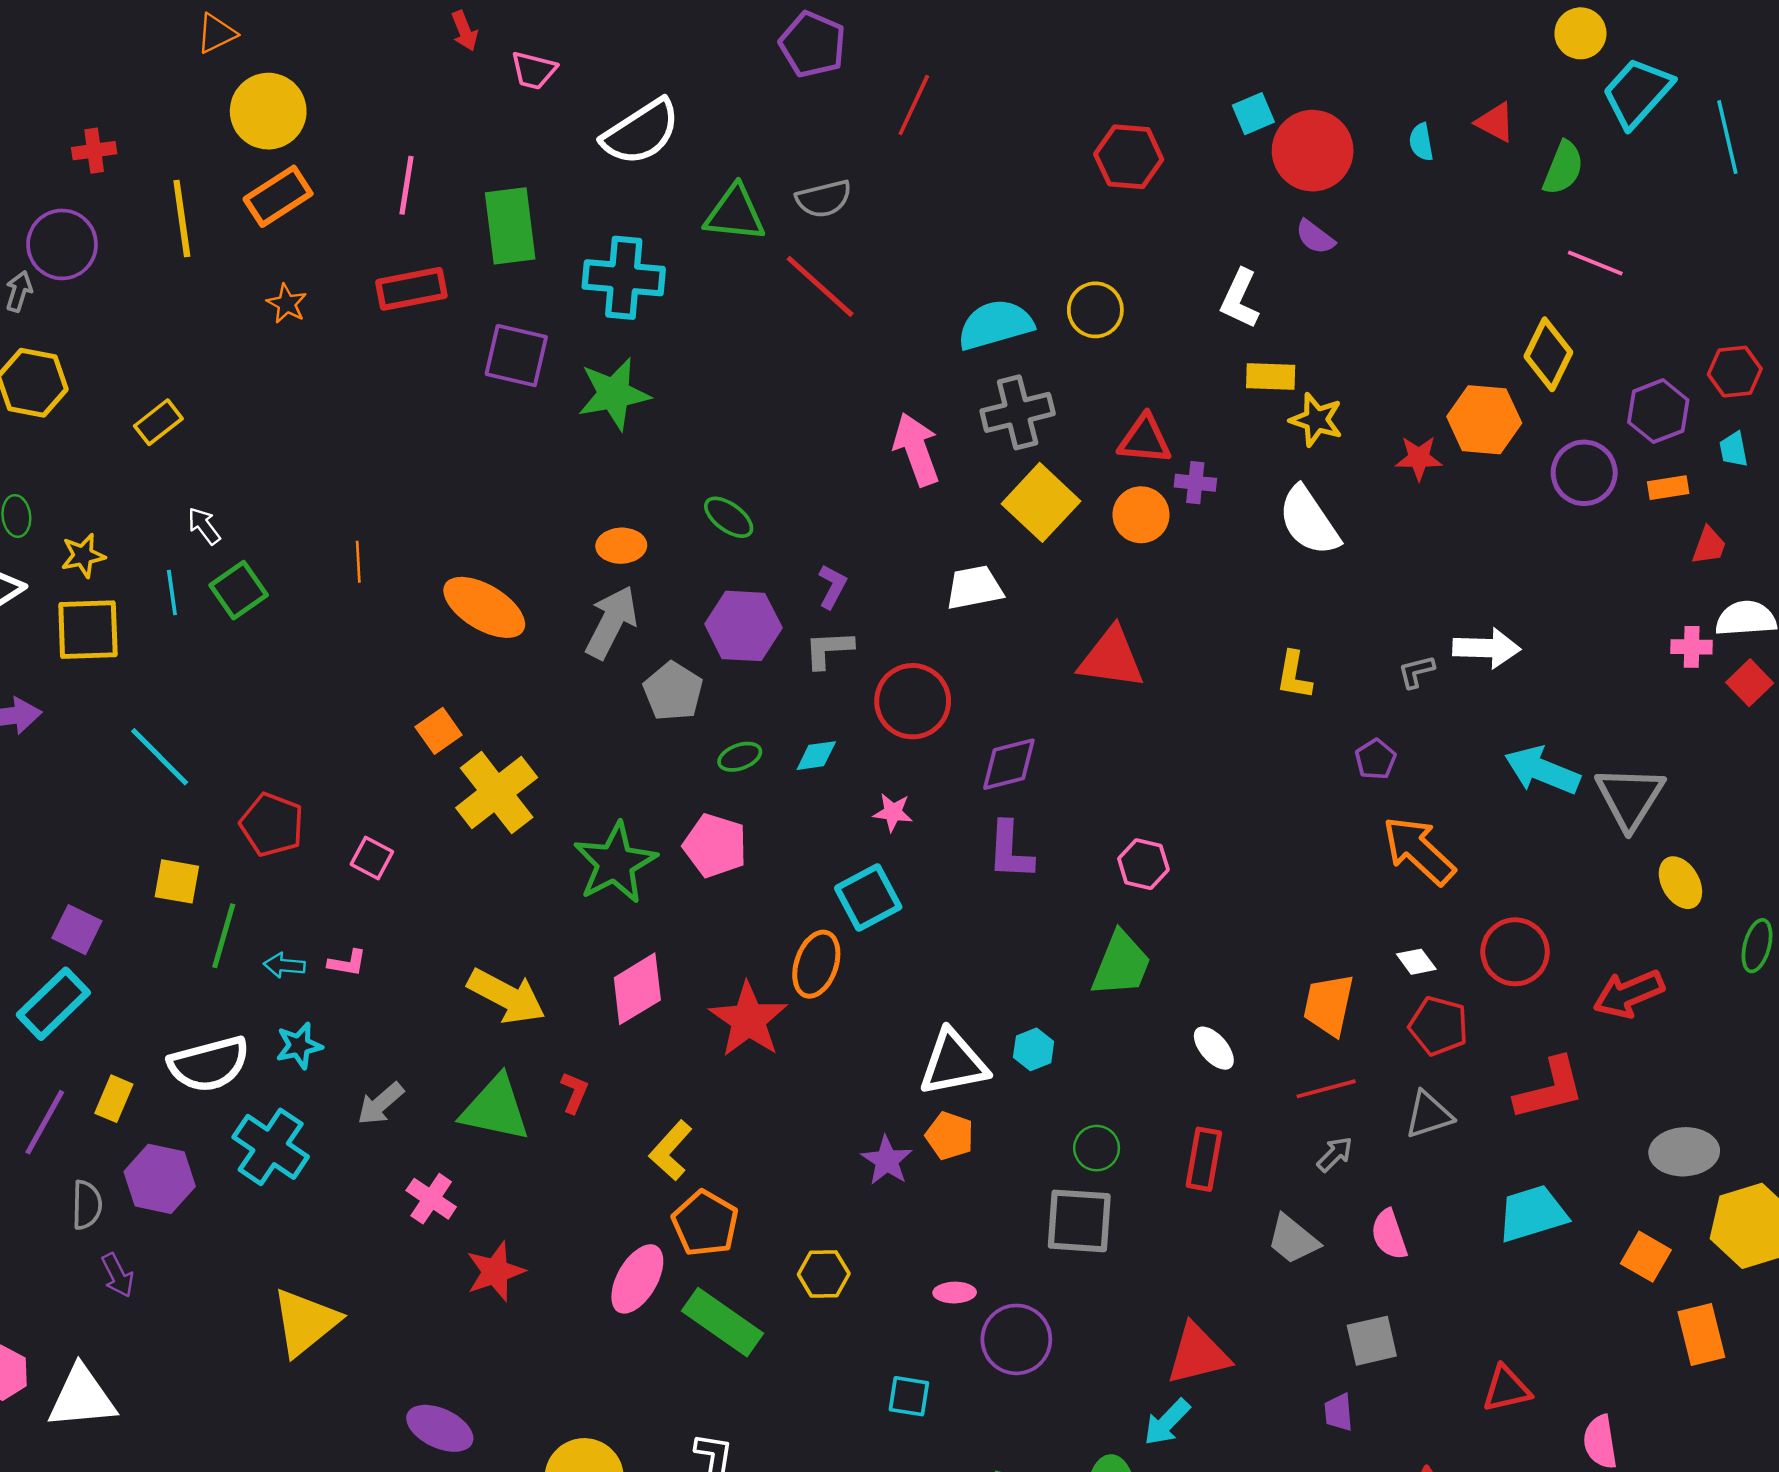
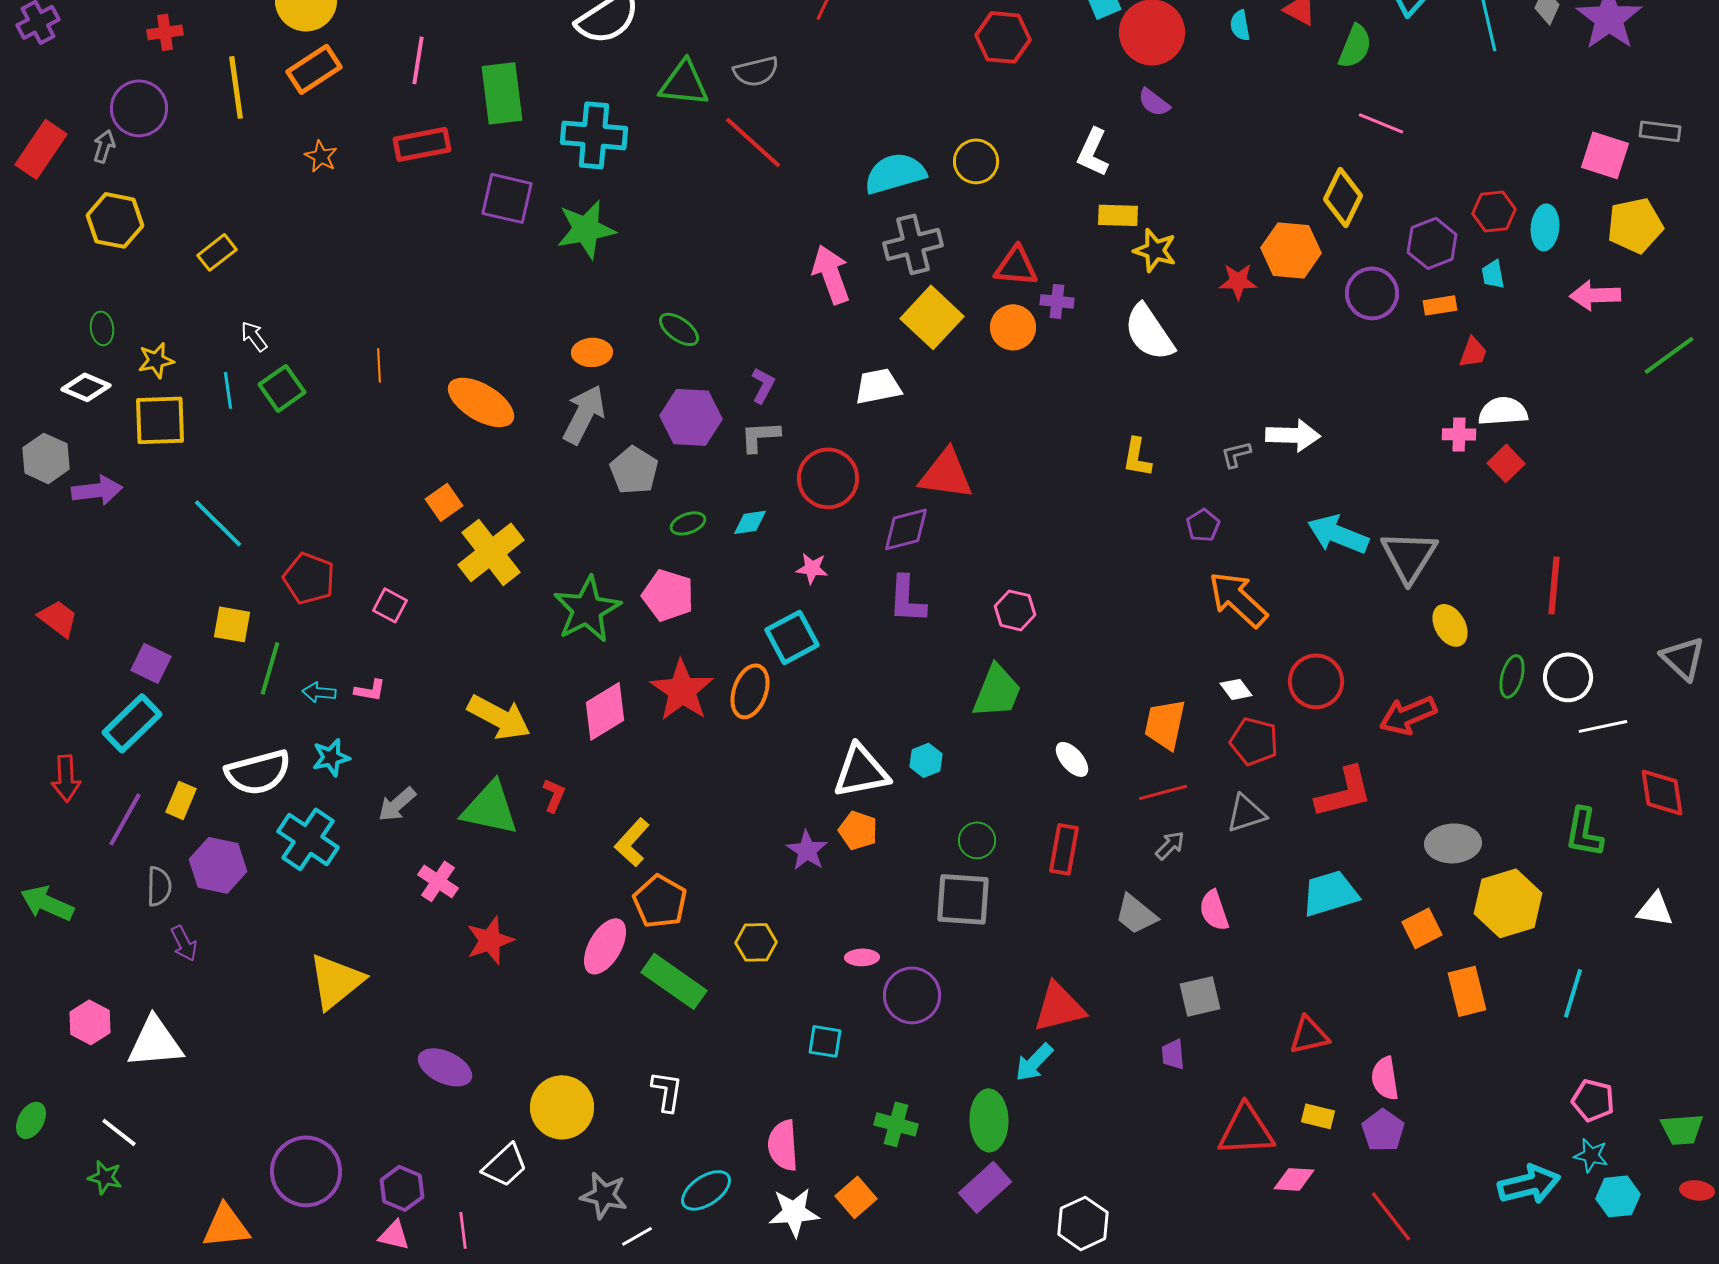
red triangle: (1111, 658) -> (946, 474), moved
red star: (748, 1020) -> (682, 690), moved
orange square: (1646, 1257) -> (1422, 928), turned 33

